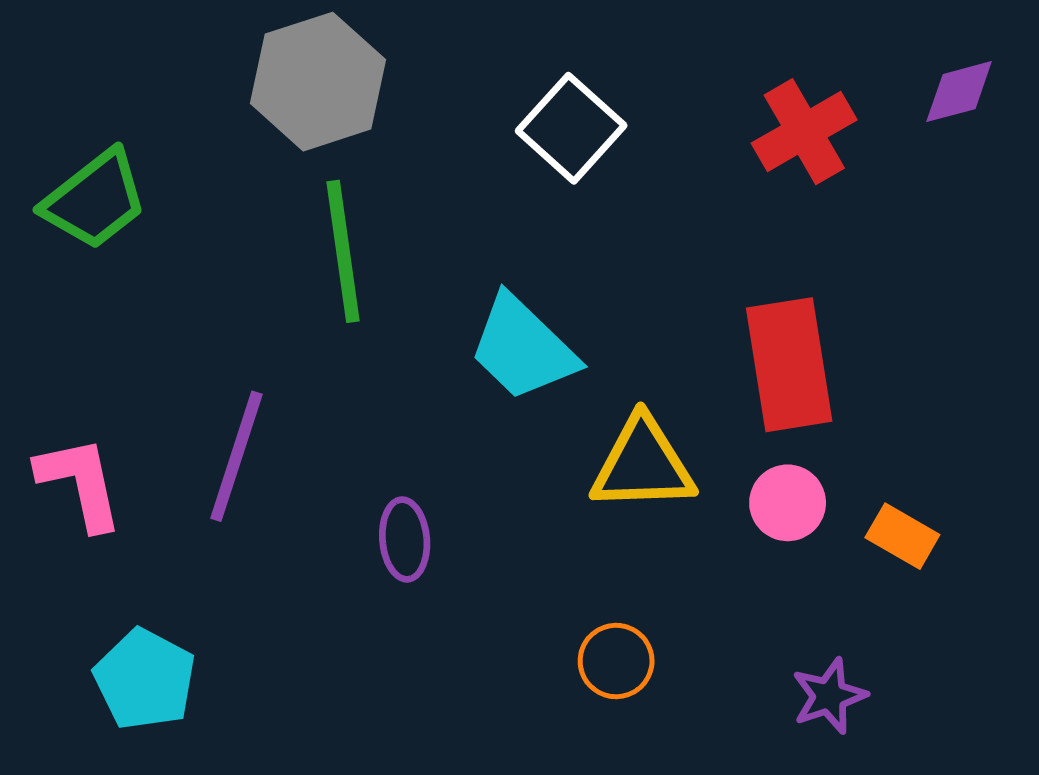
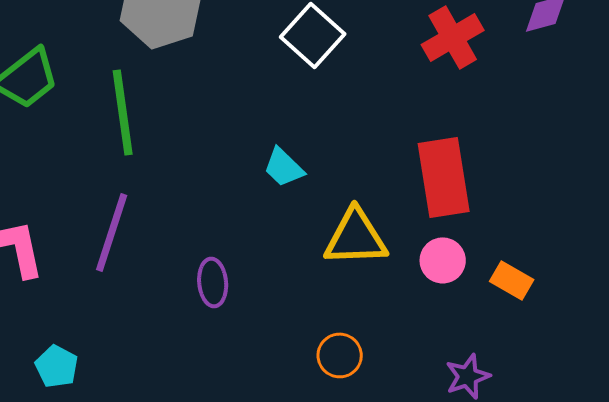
green line: (343, 251) -> (123, 112), moved
cyan trapezoid: (523, 348) -> (284, 167), size x0.6
cyan pentagon: (145, 679) -> (57, 366), size x0.7

